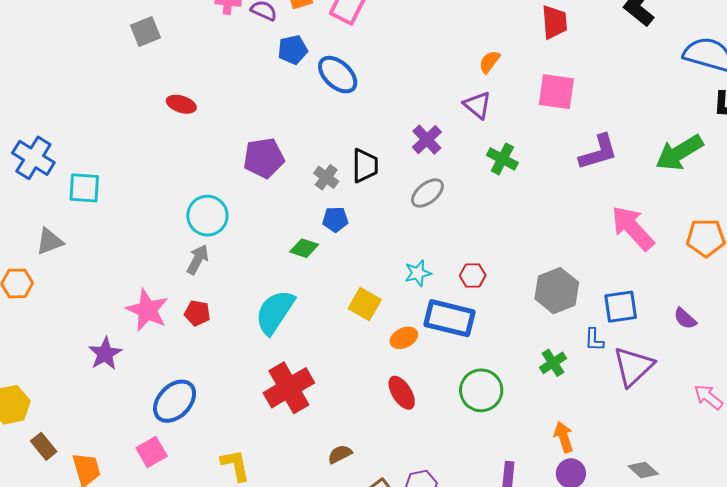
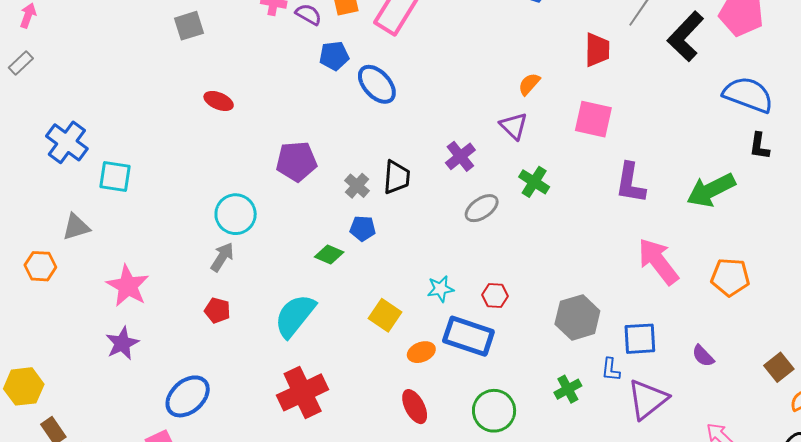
purple L-shape: (598, 152) -> (630, 183), turned 111
gray ellipse: (427, 193) -> (482, 208), moved
pink star: (147, 310) -> (128, 286), moved

